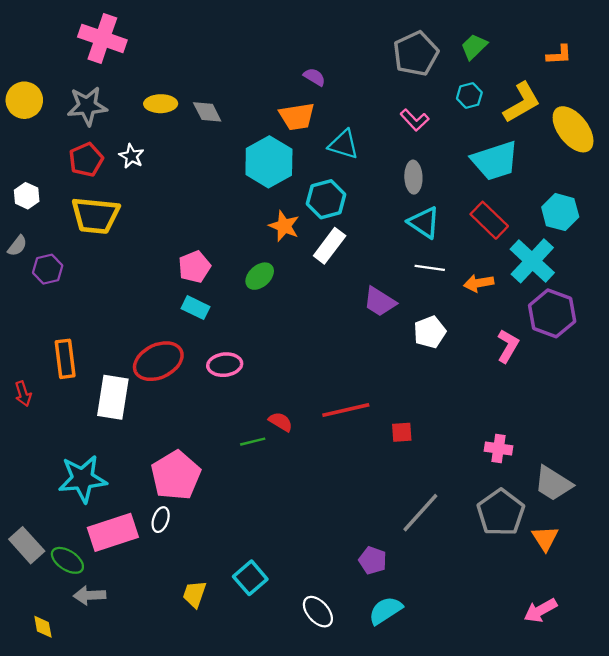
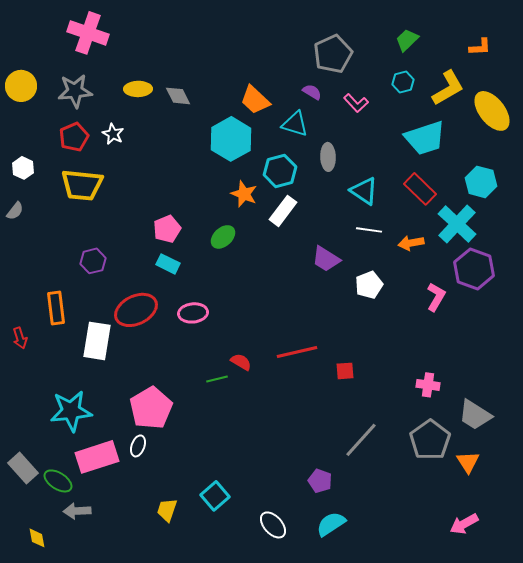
gray pentagon: (416, 54) -> (333, 54), moved
purple semicircle: (314, 77) -> (312, 92), moved
orange trapezoid: (297, 116) -> (255, 100), turned 52
gray ellipse: (413, 177) -> (328, 157), moved
purple hexagon: (48, 269) -> (93, 261), moved

